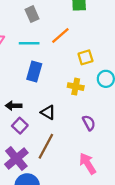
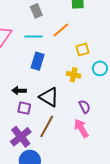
black triangle: (48, 112) -> (49, 97), size x1.5
purple square: (20, 126) -> (24, 108), turned -32
pink arrow: (88, 164) -> (81, 128), moved

